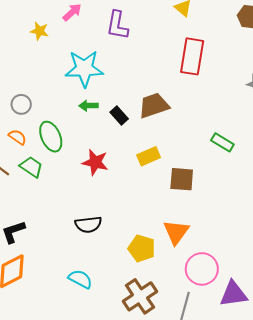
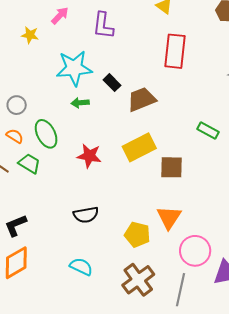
black rectangle: (119, 115) -> (112, 83), moved
yellow rectangle: (149, 156) -> (139, 147), size x1.5

